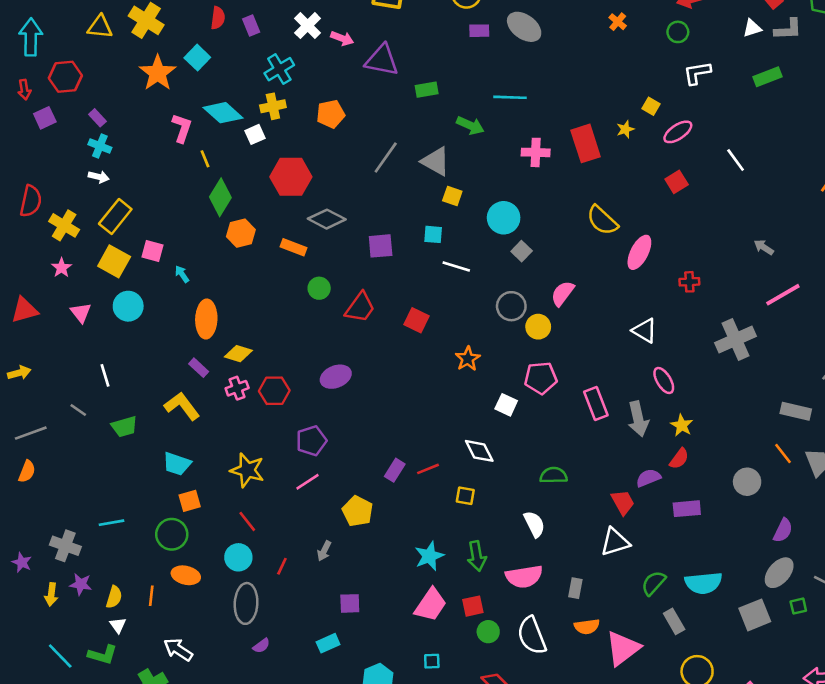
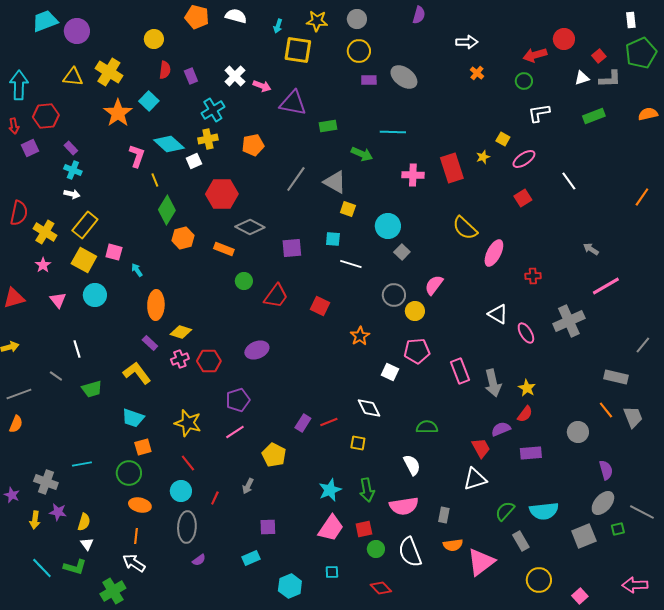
pink ellipse: (664, 380) -> (526, 333), moved
purple semicircle: (783, 530) -> (606, 470), turned -42
orange line: (151, 596) -> (136, 536), moved

